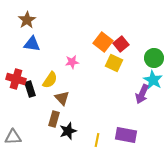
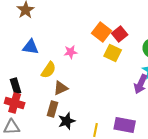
blue triangle: (32, 44) -> (31, 47), moved
red cross: (16, 79) -> (15, 103), moved
black rectangle: (30, 89) -> (16, 86), moved
brown triangle: (62, 98) -> (61, 88), turned 49

